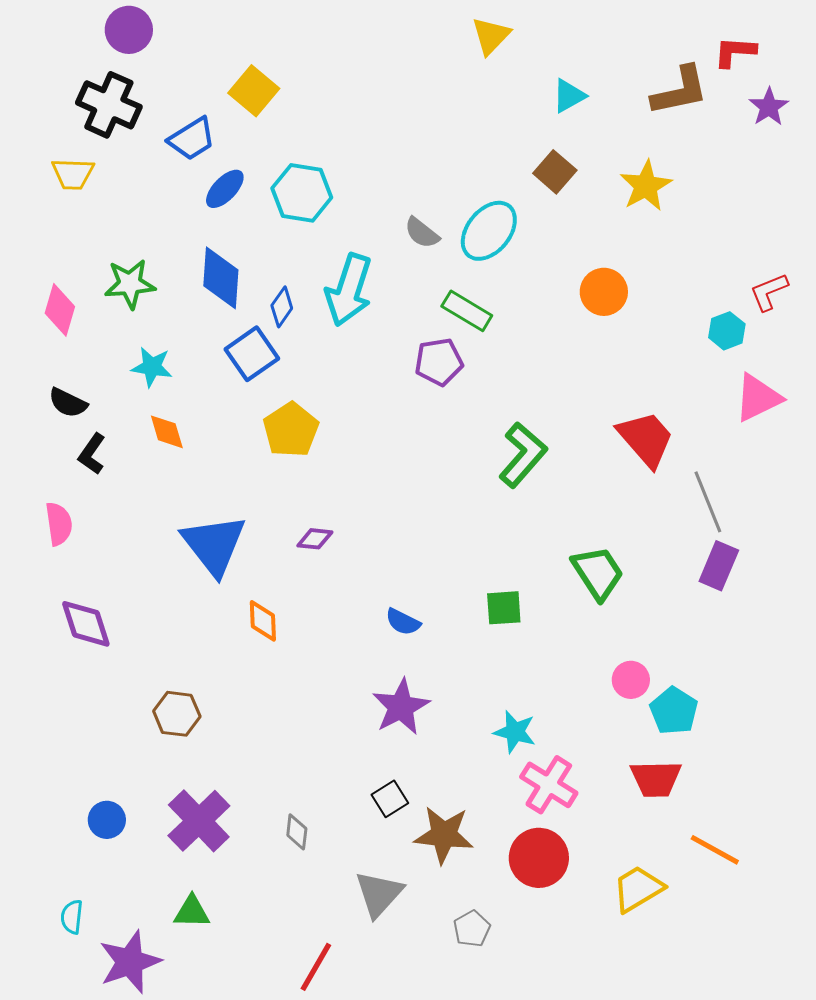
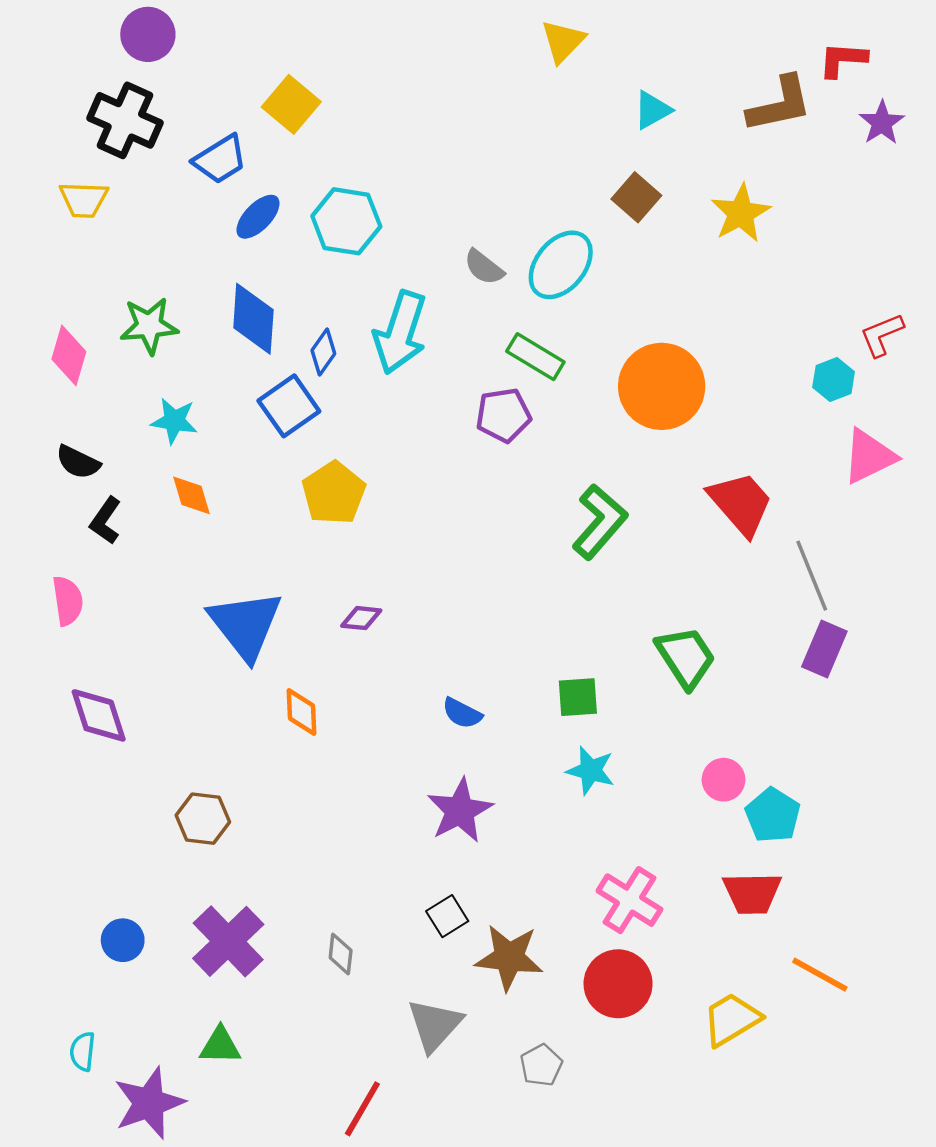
orange circle: (604, 292) -> (662, 386), moved, size x1.6
cyan star: (515, 732) -> (591, 771), moved

